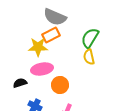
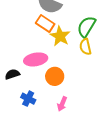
orange rectangle: (51, 35) -> (45, 23), turned 60
yellow star: (38, 47) -> (60, 36), moved, turned 30

